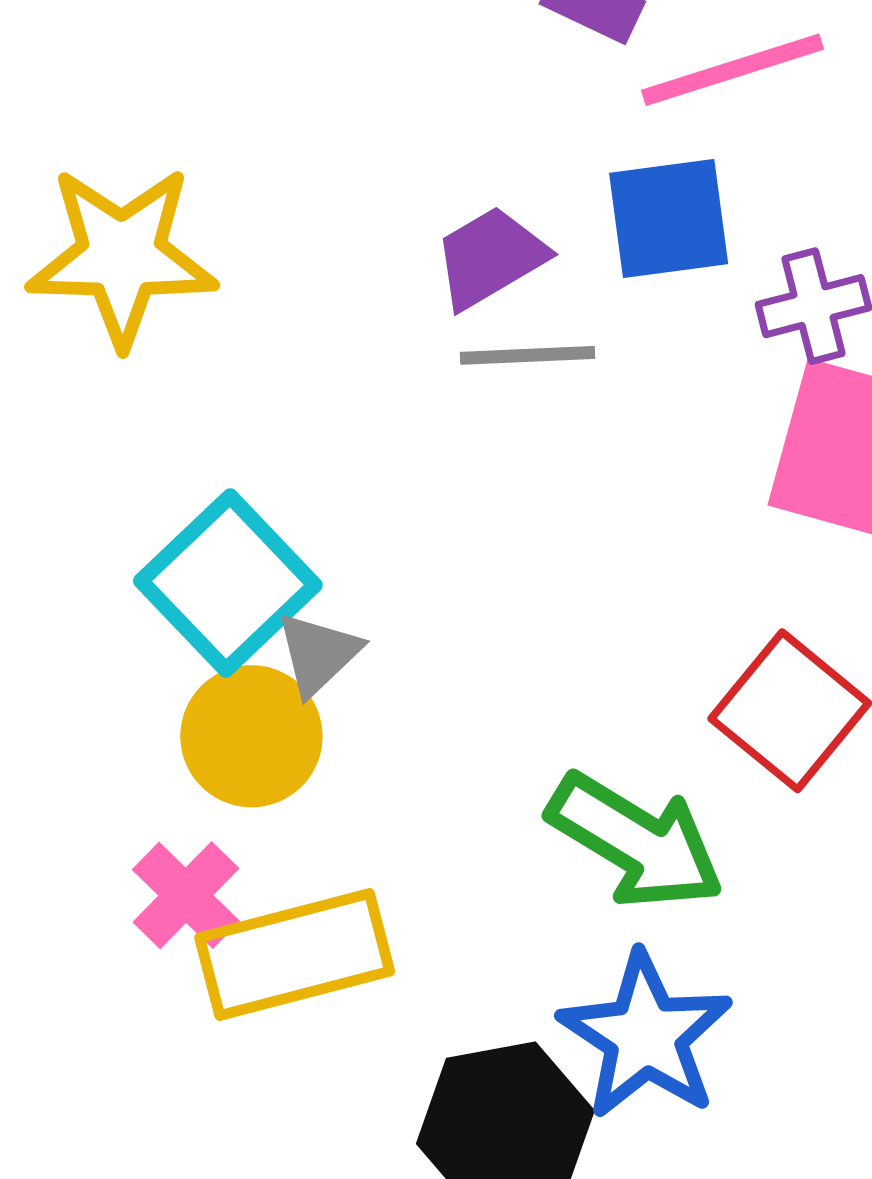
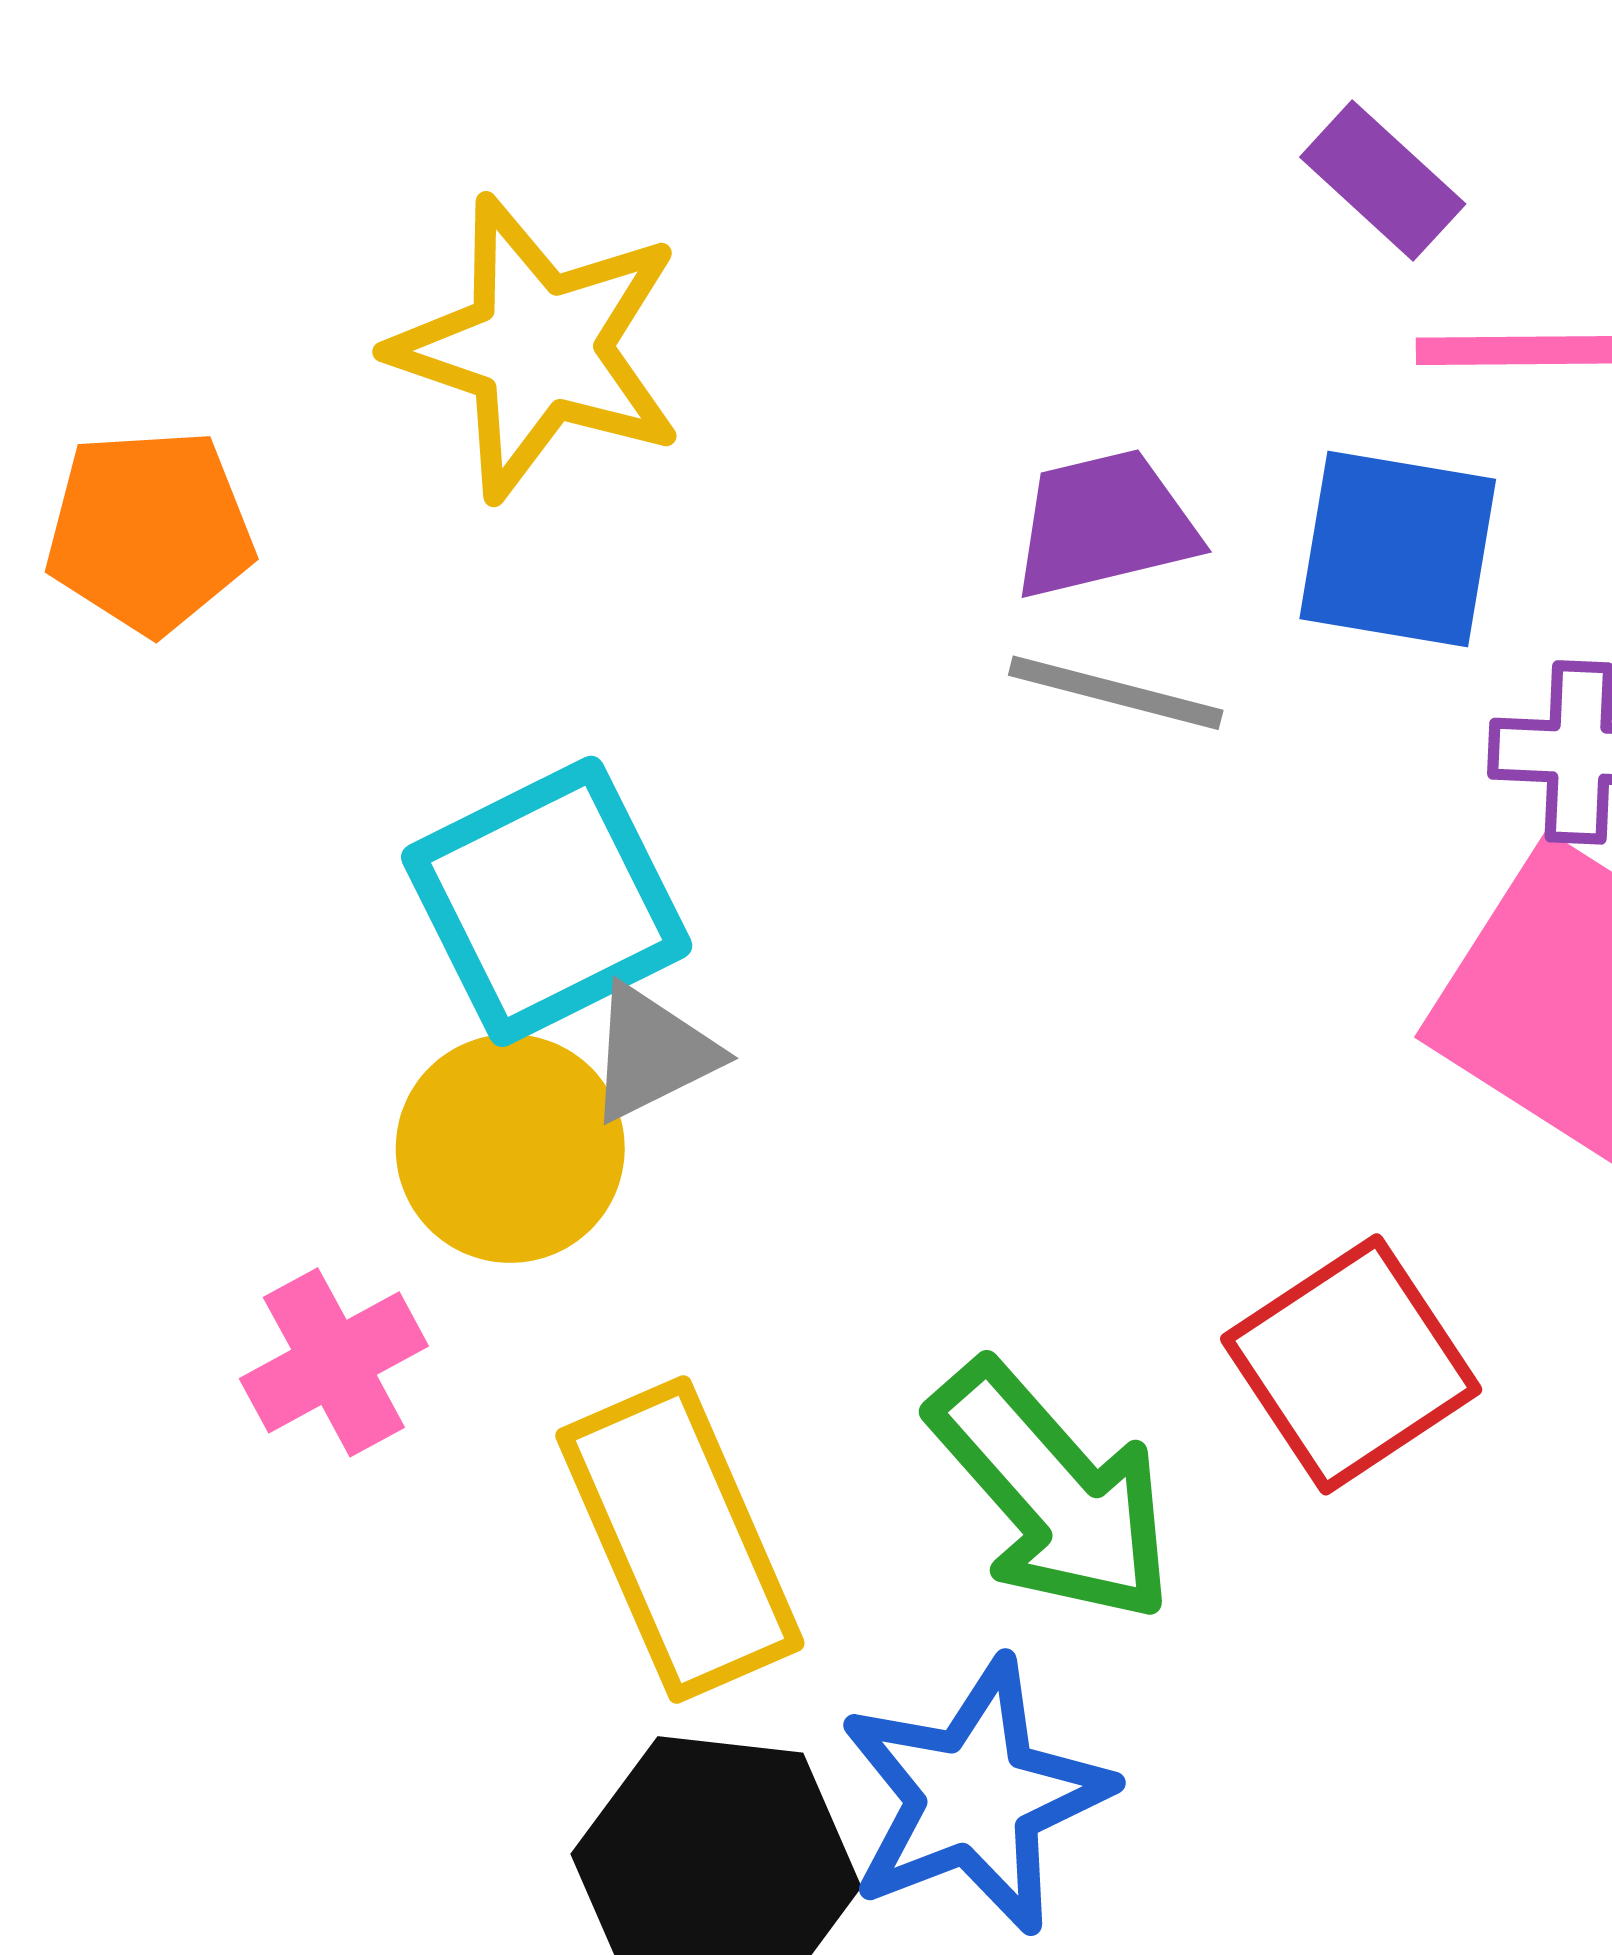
yellow rectangle: (295, 954) -> (680, 1539), moved, turned 64

